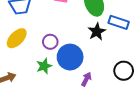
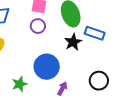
purple circle: (50, 42) -> (38, 26), moved
green star: (44, 66) -> (20, 84), moved

